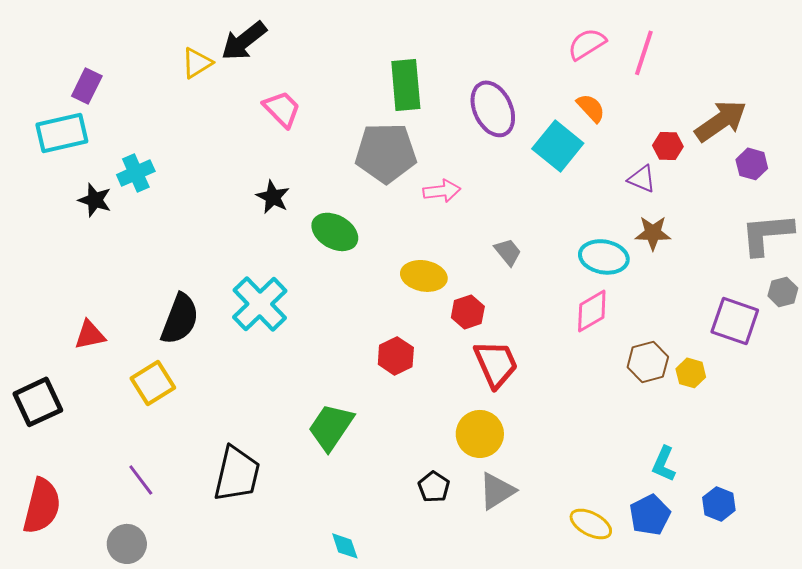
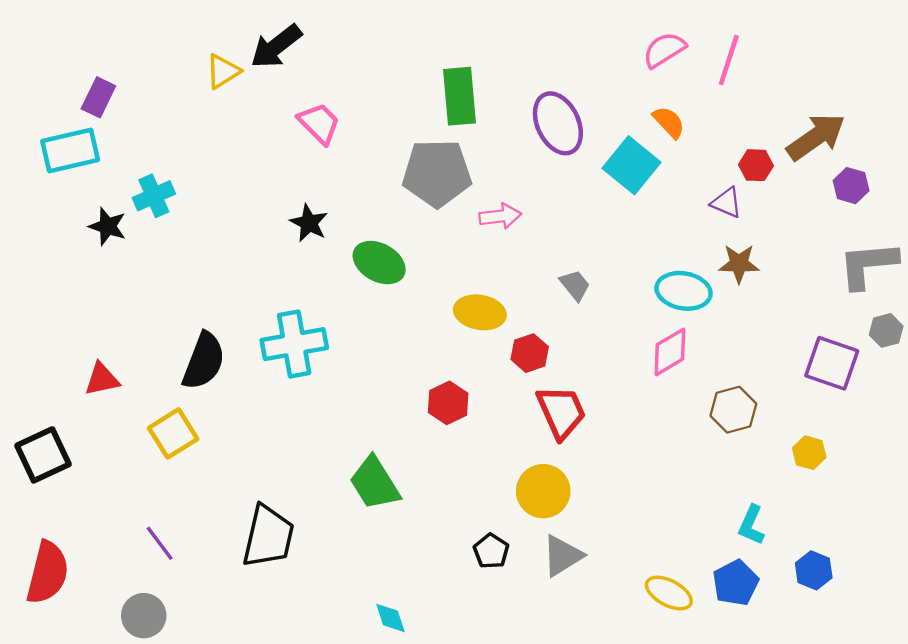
cyan cross: (260, 304) -> (294, 344), turned 34
yellow hexagon: (691, 373) -> (809, 453), moved
green trapezoid: (331, 427) -> (375, 483), turned -66

